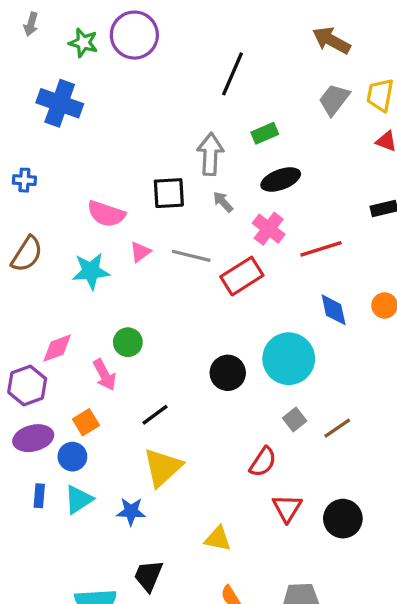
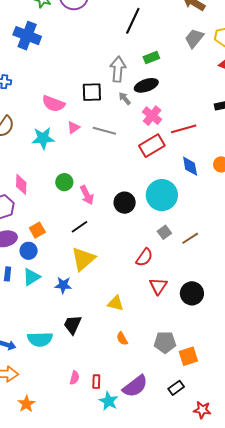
black ellipse: (281, 179) -> (146, 85), moved
red rectangle: (242, 276) -> (152, 146), moved
pink diamond: (57, 348) -> (21, 184), turned -70
pink arrow: (105, 375) -> (87, 195), moved

